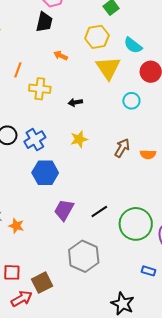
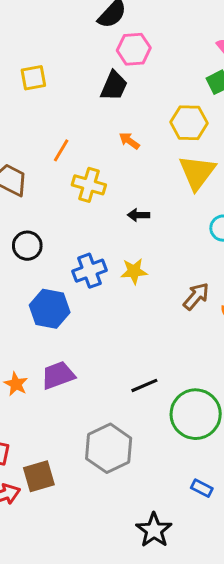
blue cross: (35, 140) -> (90, 271), moved
blue hexagon: (45, 173) -> (50, 309), moved
purple trapezoid: (64, 210) -> (58, 375), moved, turned 30

